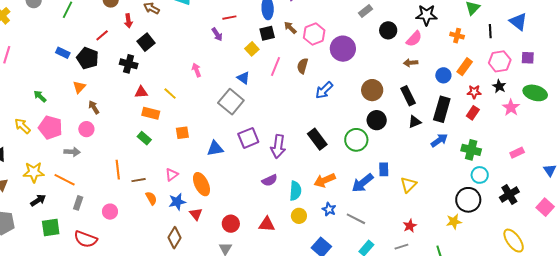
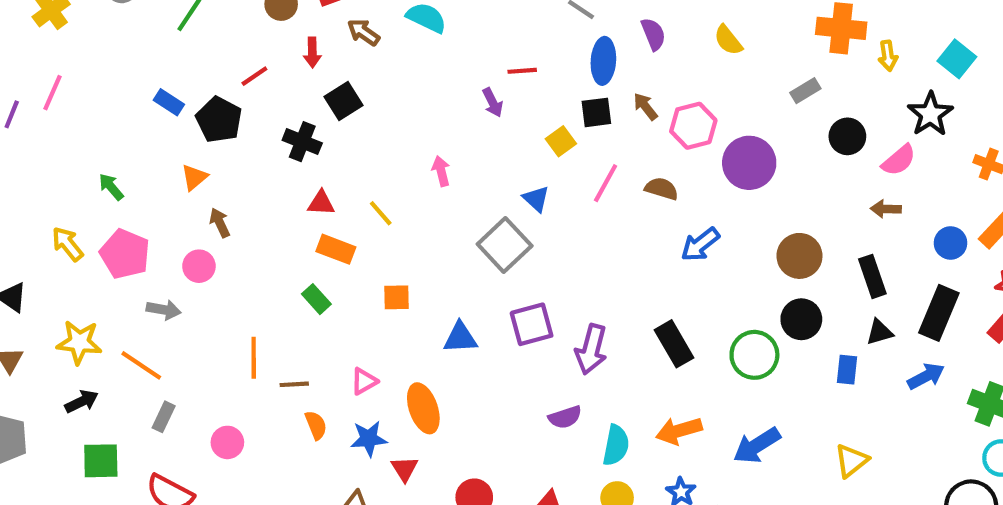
black star: (426, 15) -> (930, 114), turned 30
brown semicircle: (303, 66) -> (662, 189), turned 84
blue rectangle: (384, 169) -> (847, 370), moved

